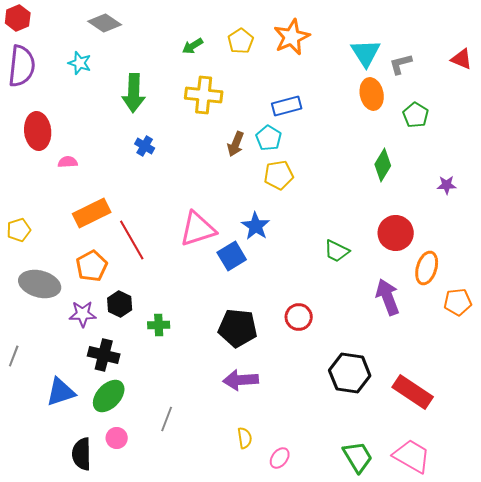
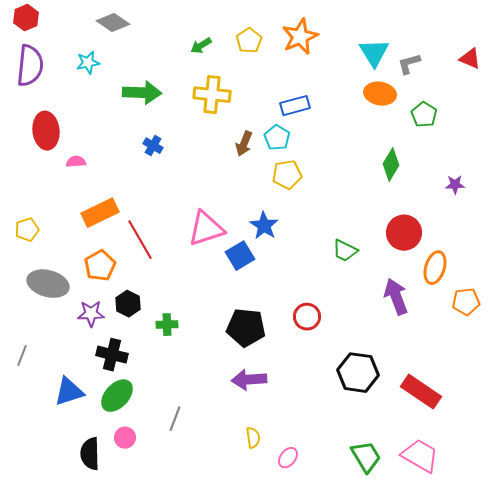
cyan star: (80, 63) -> (88, 63), turned -30
green arrow: (134, 93) -> (142, 93), turned -90
orange ellipse: (372, 94) -> (380, 94), turned -68

